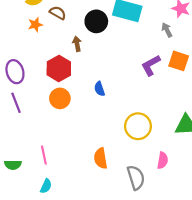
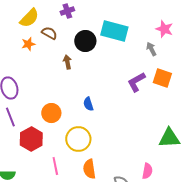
red hexagon: (59, 68) -> (31, 139), moved
yellow circle: (138, 126) -> (78, 139), moved
pink line: (44, 155) -> (55, 166), moved

